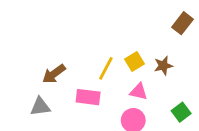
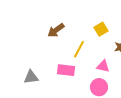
yellow square: (135, 62) -> (101, 29), moved
brown arrow: (54, 74) -> (56, 30), moved

